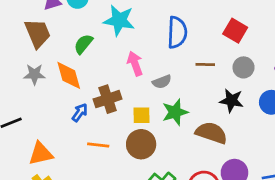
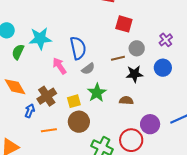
blue semicircle: (177, 32) -> (78, 48), moved
green semicircle: (83, 44) -> (18, 52), moved
brown line: (205, 65) -> (118, 58), moved
gray semicircle: (162, 82) -> (88, 69), moved
brown semicircle: (211, 133) -> (126, 100), size x0.6

